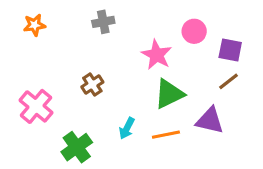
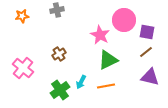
gray cross: (103, 22) -> (57, 10), moved
pink circle: (194, 31) -> (124, 20), size x1.5
purple triangle: (210, 121) -> (150, 77), moved
green cross: (77, 147) -> (60, 90), moved

